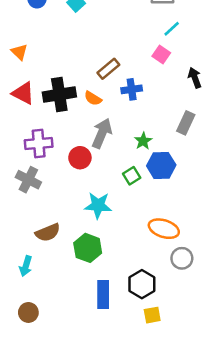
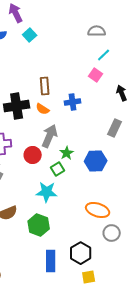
brown rectangle: (108, 69) -> (45, 86), moved, turned -54
green star: (143, 141) -> (67, 153), moved
green square: (132, 176) -> (58, 169), moved

